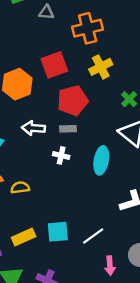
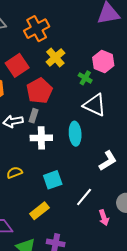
gray rectangle: (68, 129) -> (34, 116), moved, turned -56
white cross: (61, 155) -> (41, 138), size x1.5
cyan square: (58, 232) -> (53, 180), moved
yellow rectangle: (24, 237) -> (39, 211), moved

